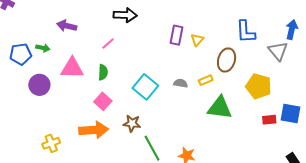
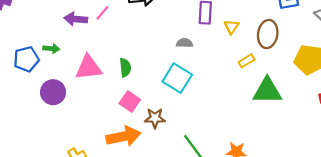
yellow triangle: (197, 40) -> (231, 27), moved
pink line: (108, 43) -> (102, 13), moved
gray semicircle: (181, 83) -> (185, 43), moved
brown star: (132, 123) -> (155, 118), moved

